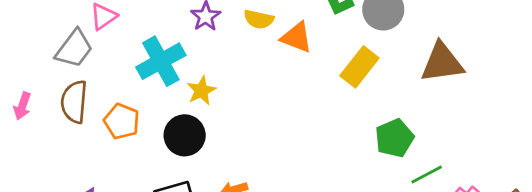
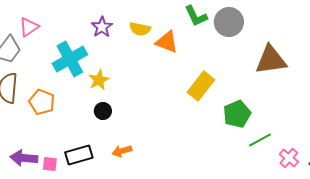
yellow rectangle: (359, 67) -> (201, 86), moved
black circle: (185, 135) -> (103, 111), moved, size x0.6

